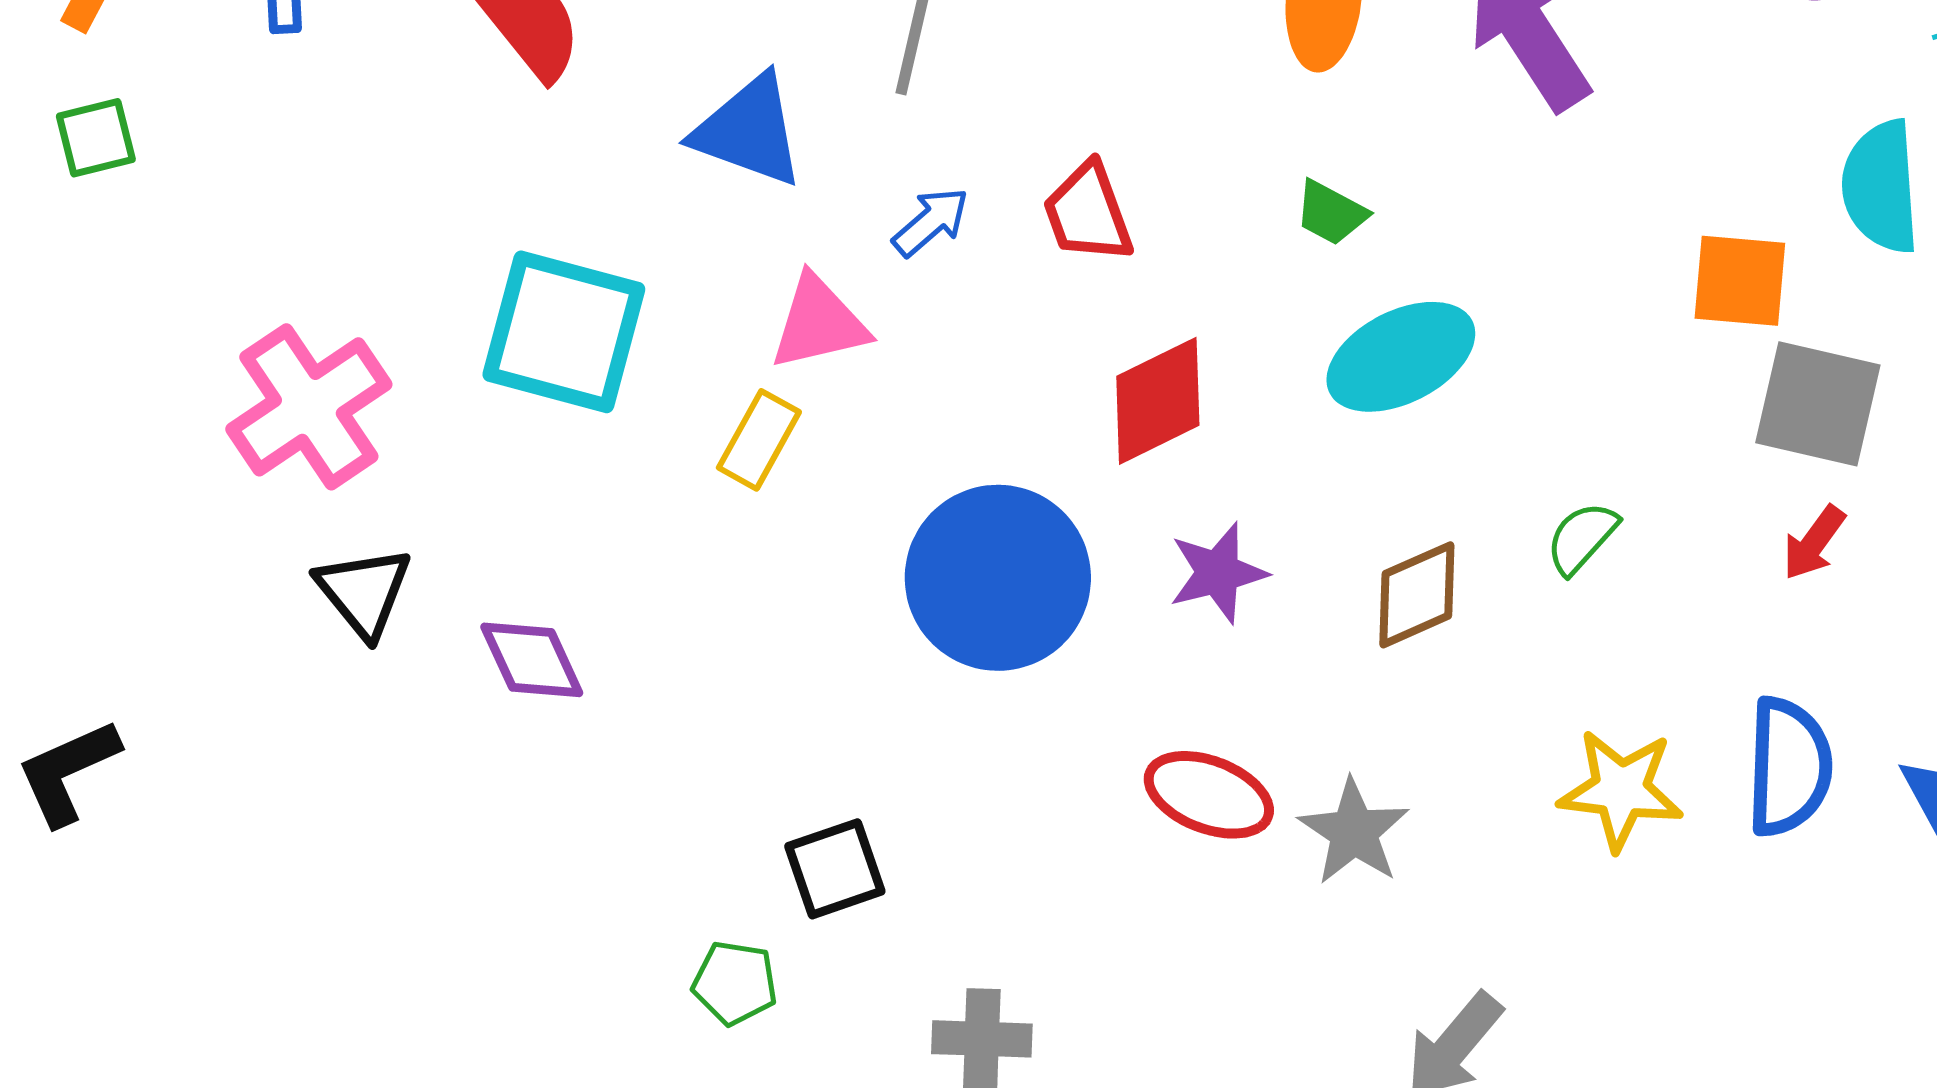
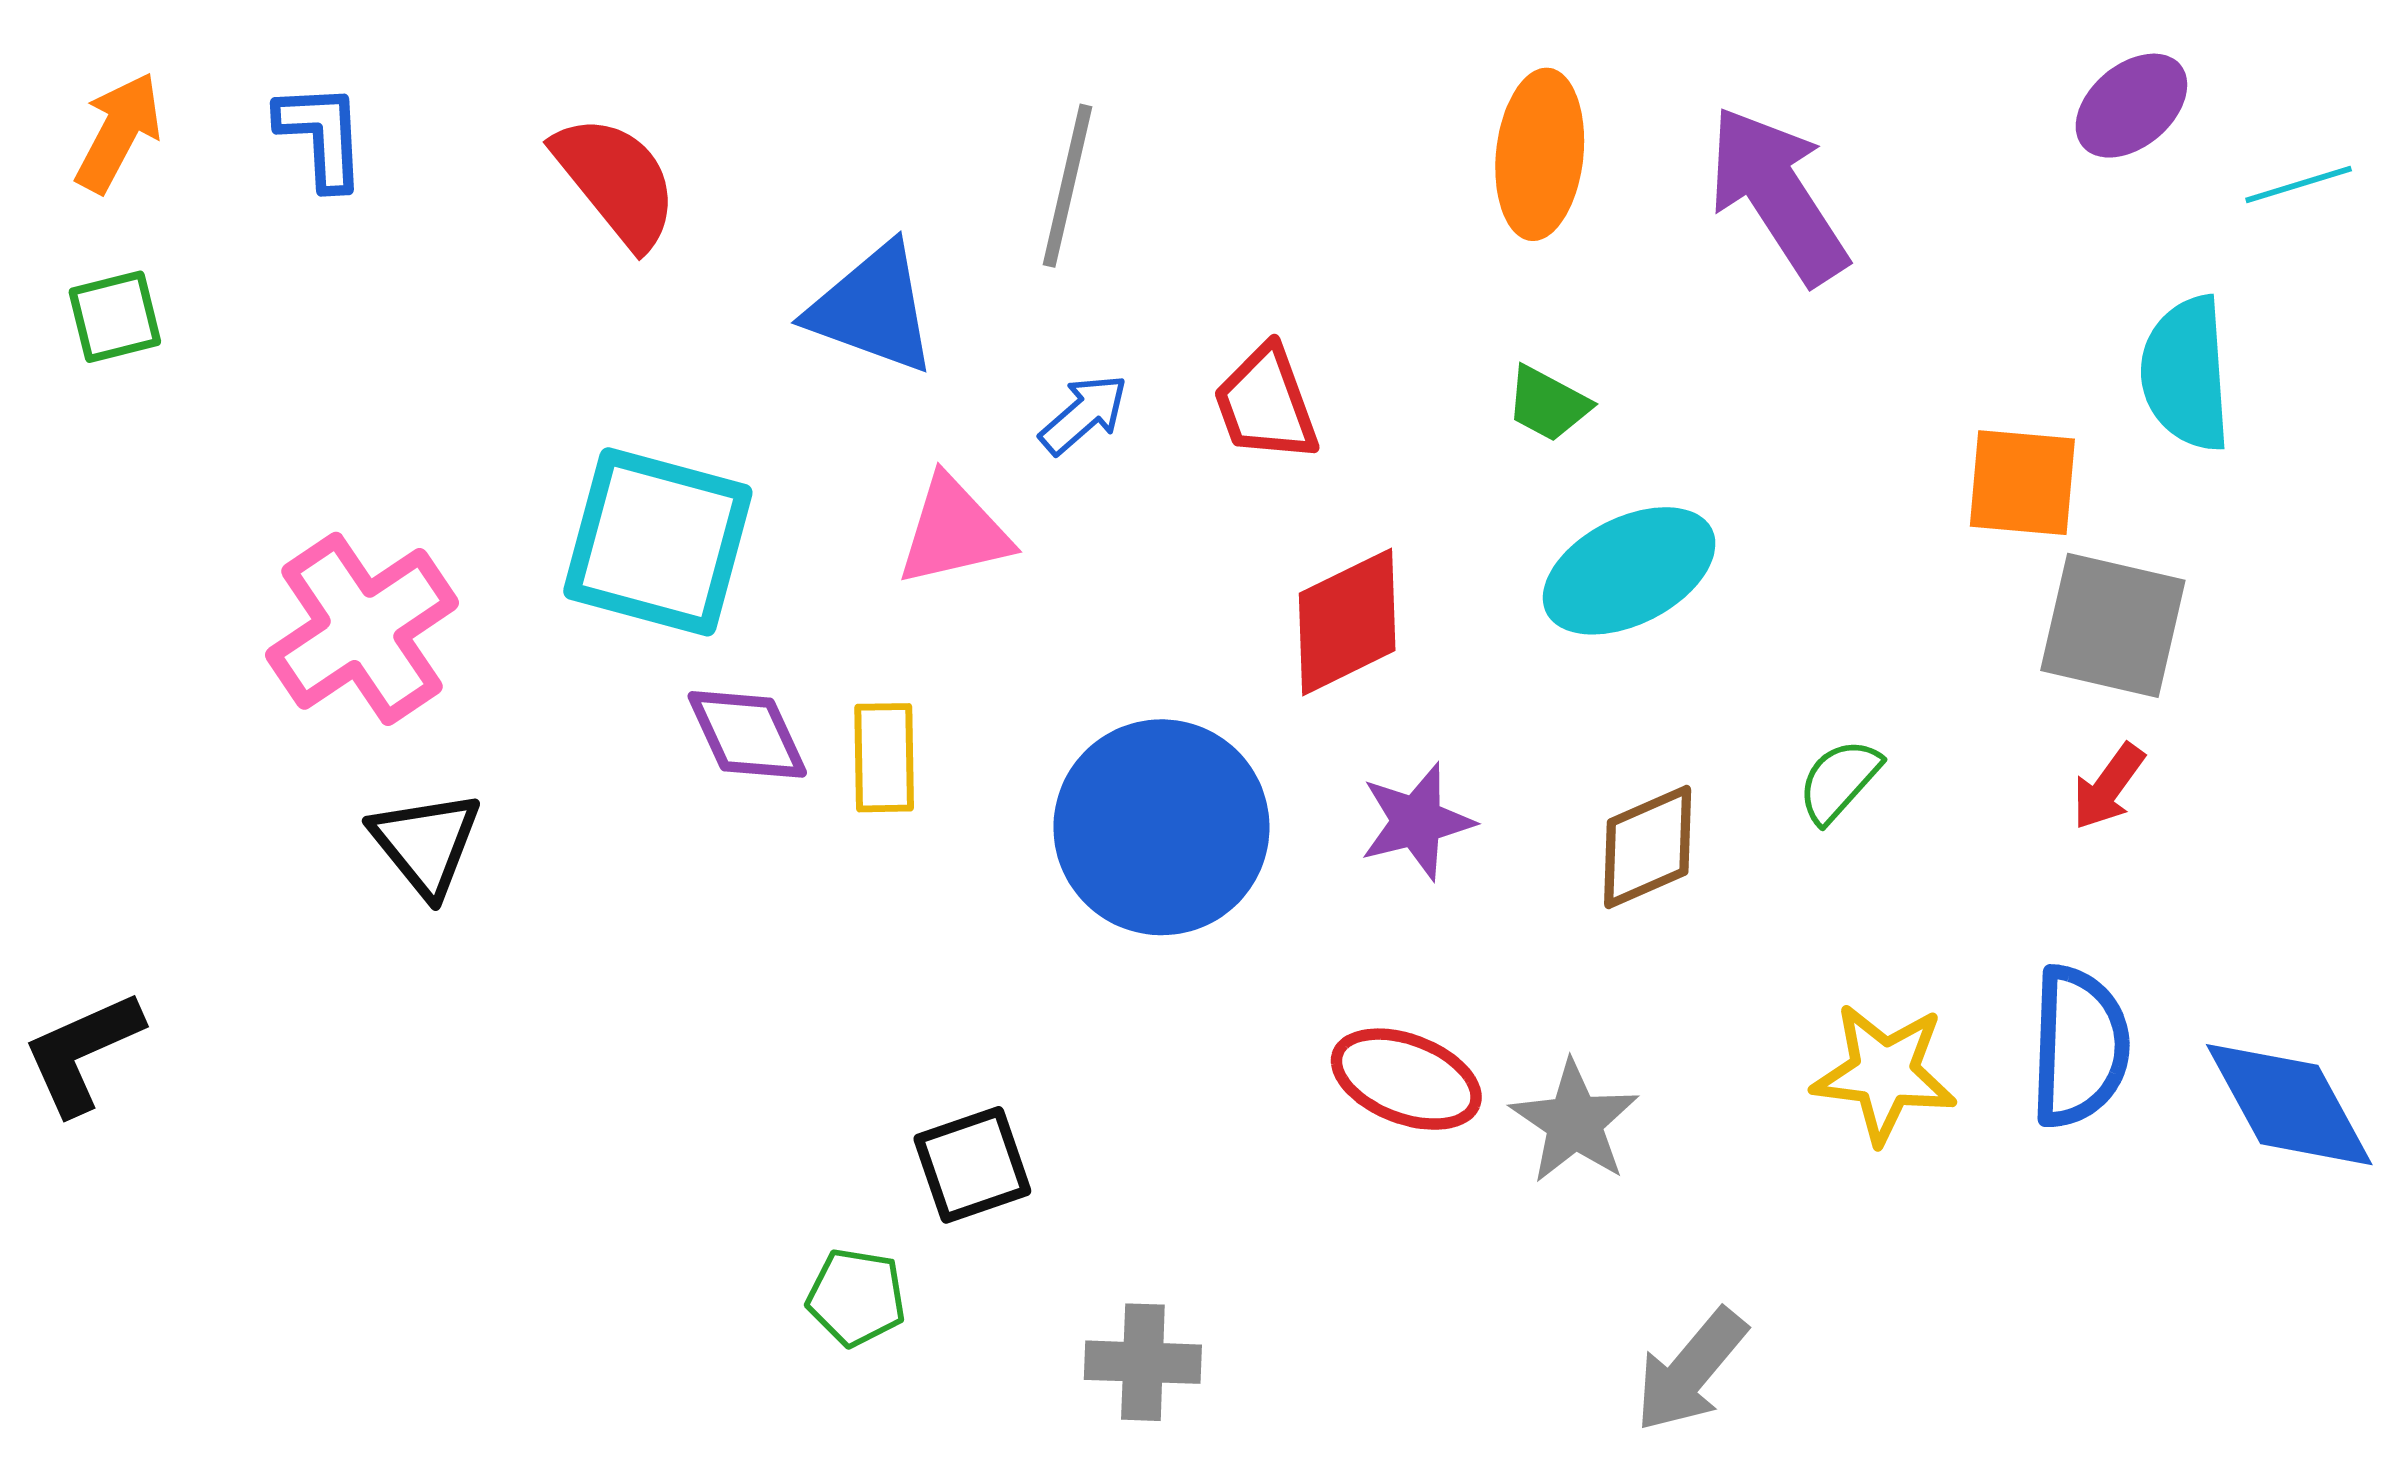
yellow rectangle: (759, 440) -> (884, 758), moved, turned -30
purple diamond: (532, 660) -> (747, 734), moved

